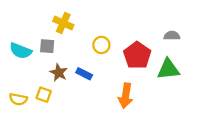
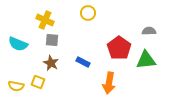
yellow cross: (63, 23) -> (45, 20), moved
yellow circle: (101, 45) -> (88, 13), moved
gray square: (47, 46) -> (52, 40), moved
blue rectangle: (84, 74) -> (83, 62), moved

